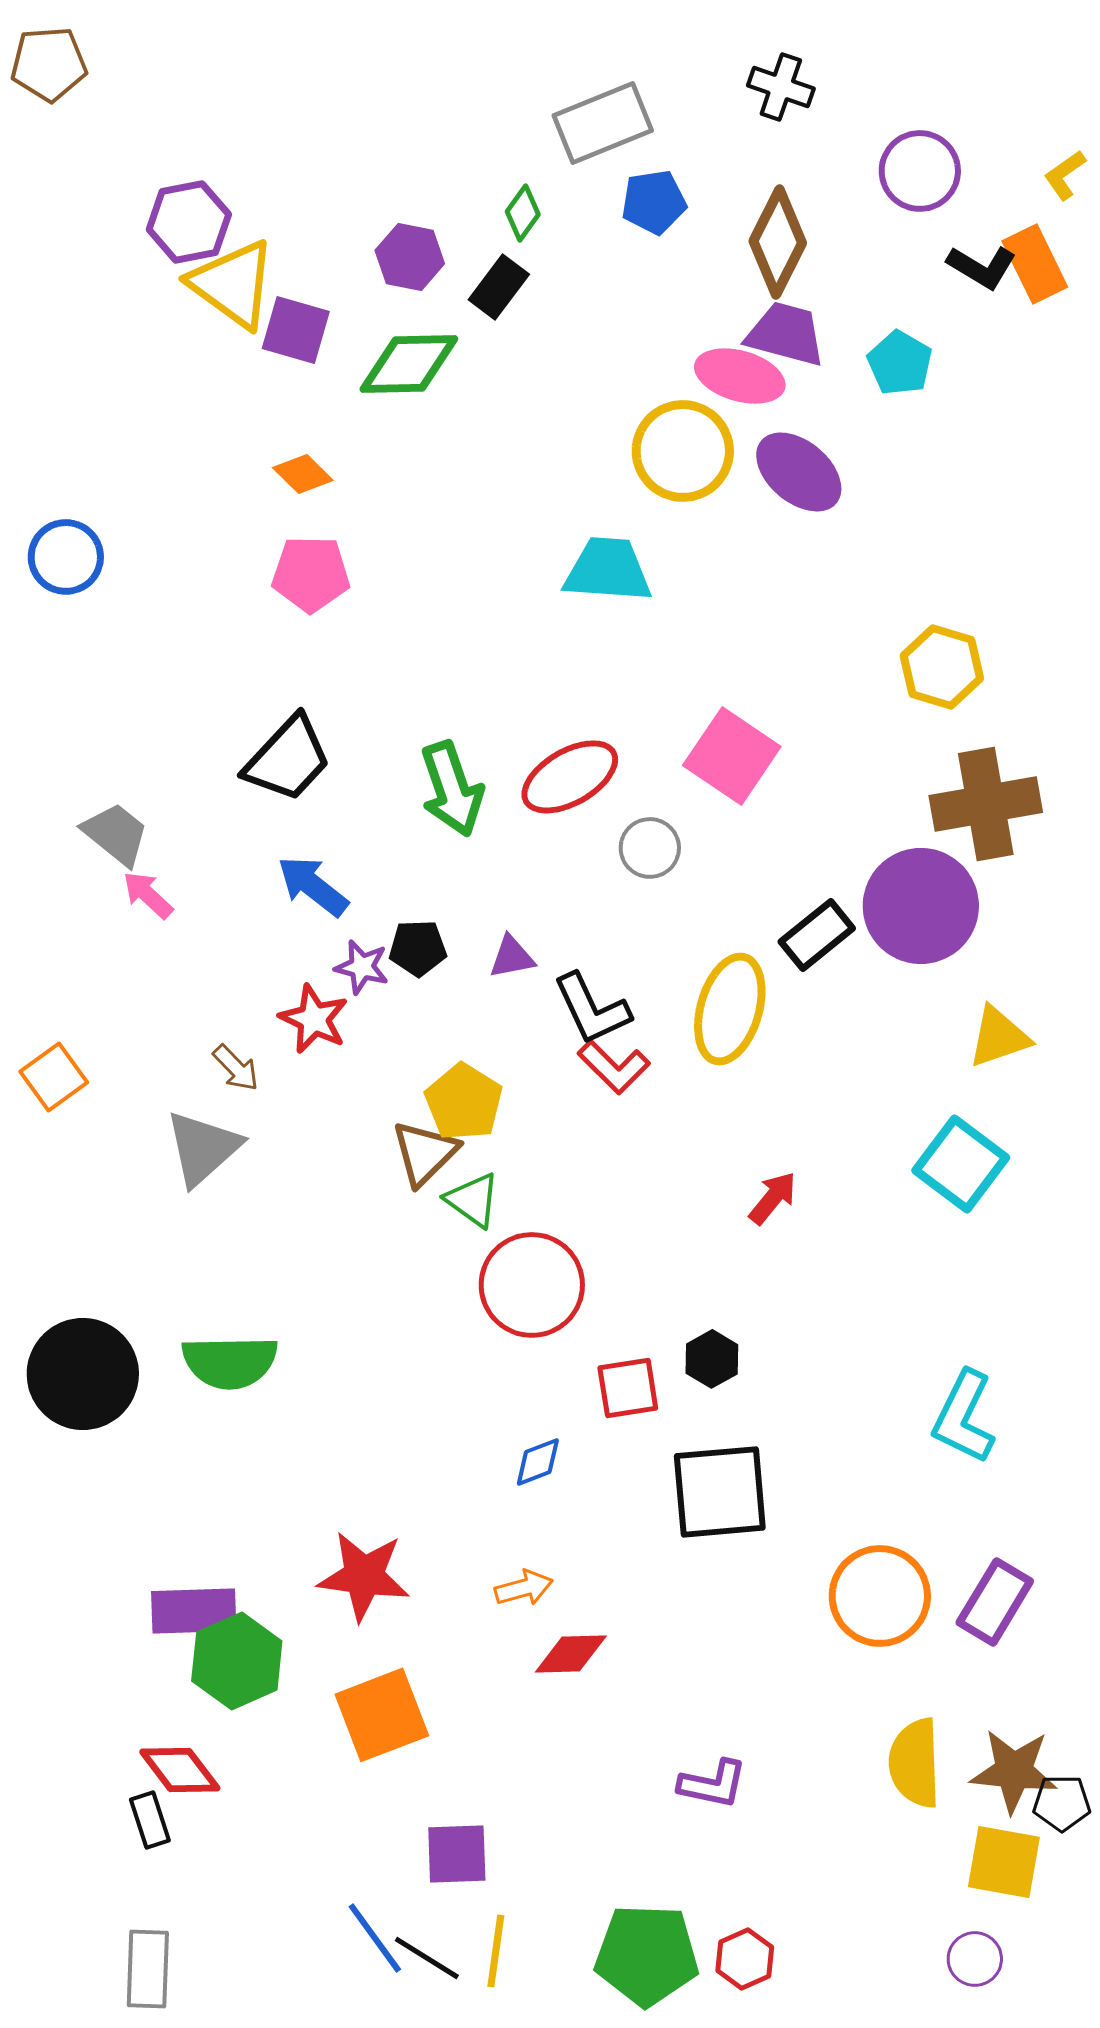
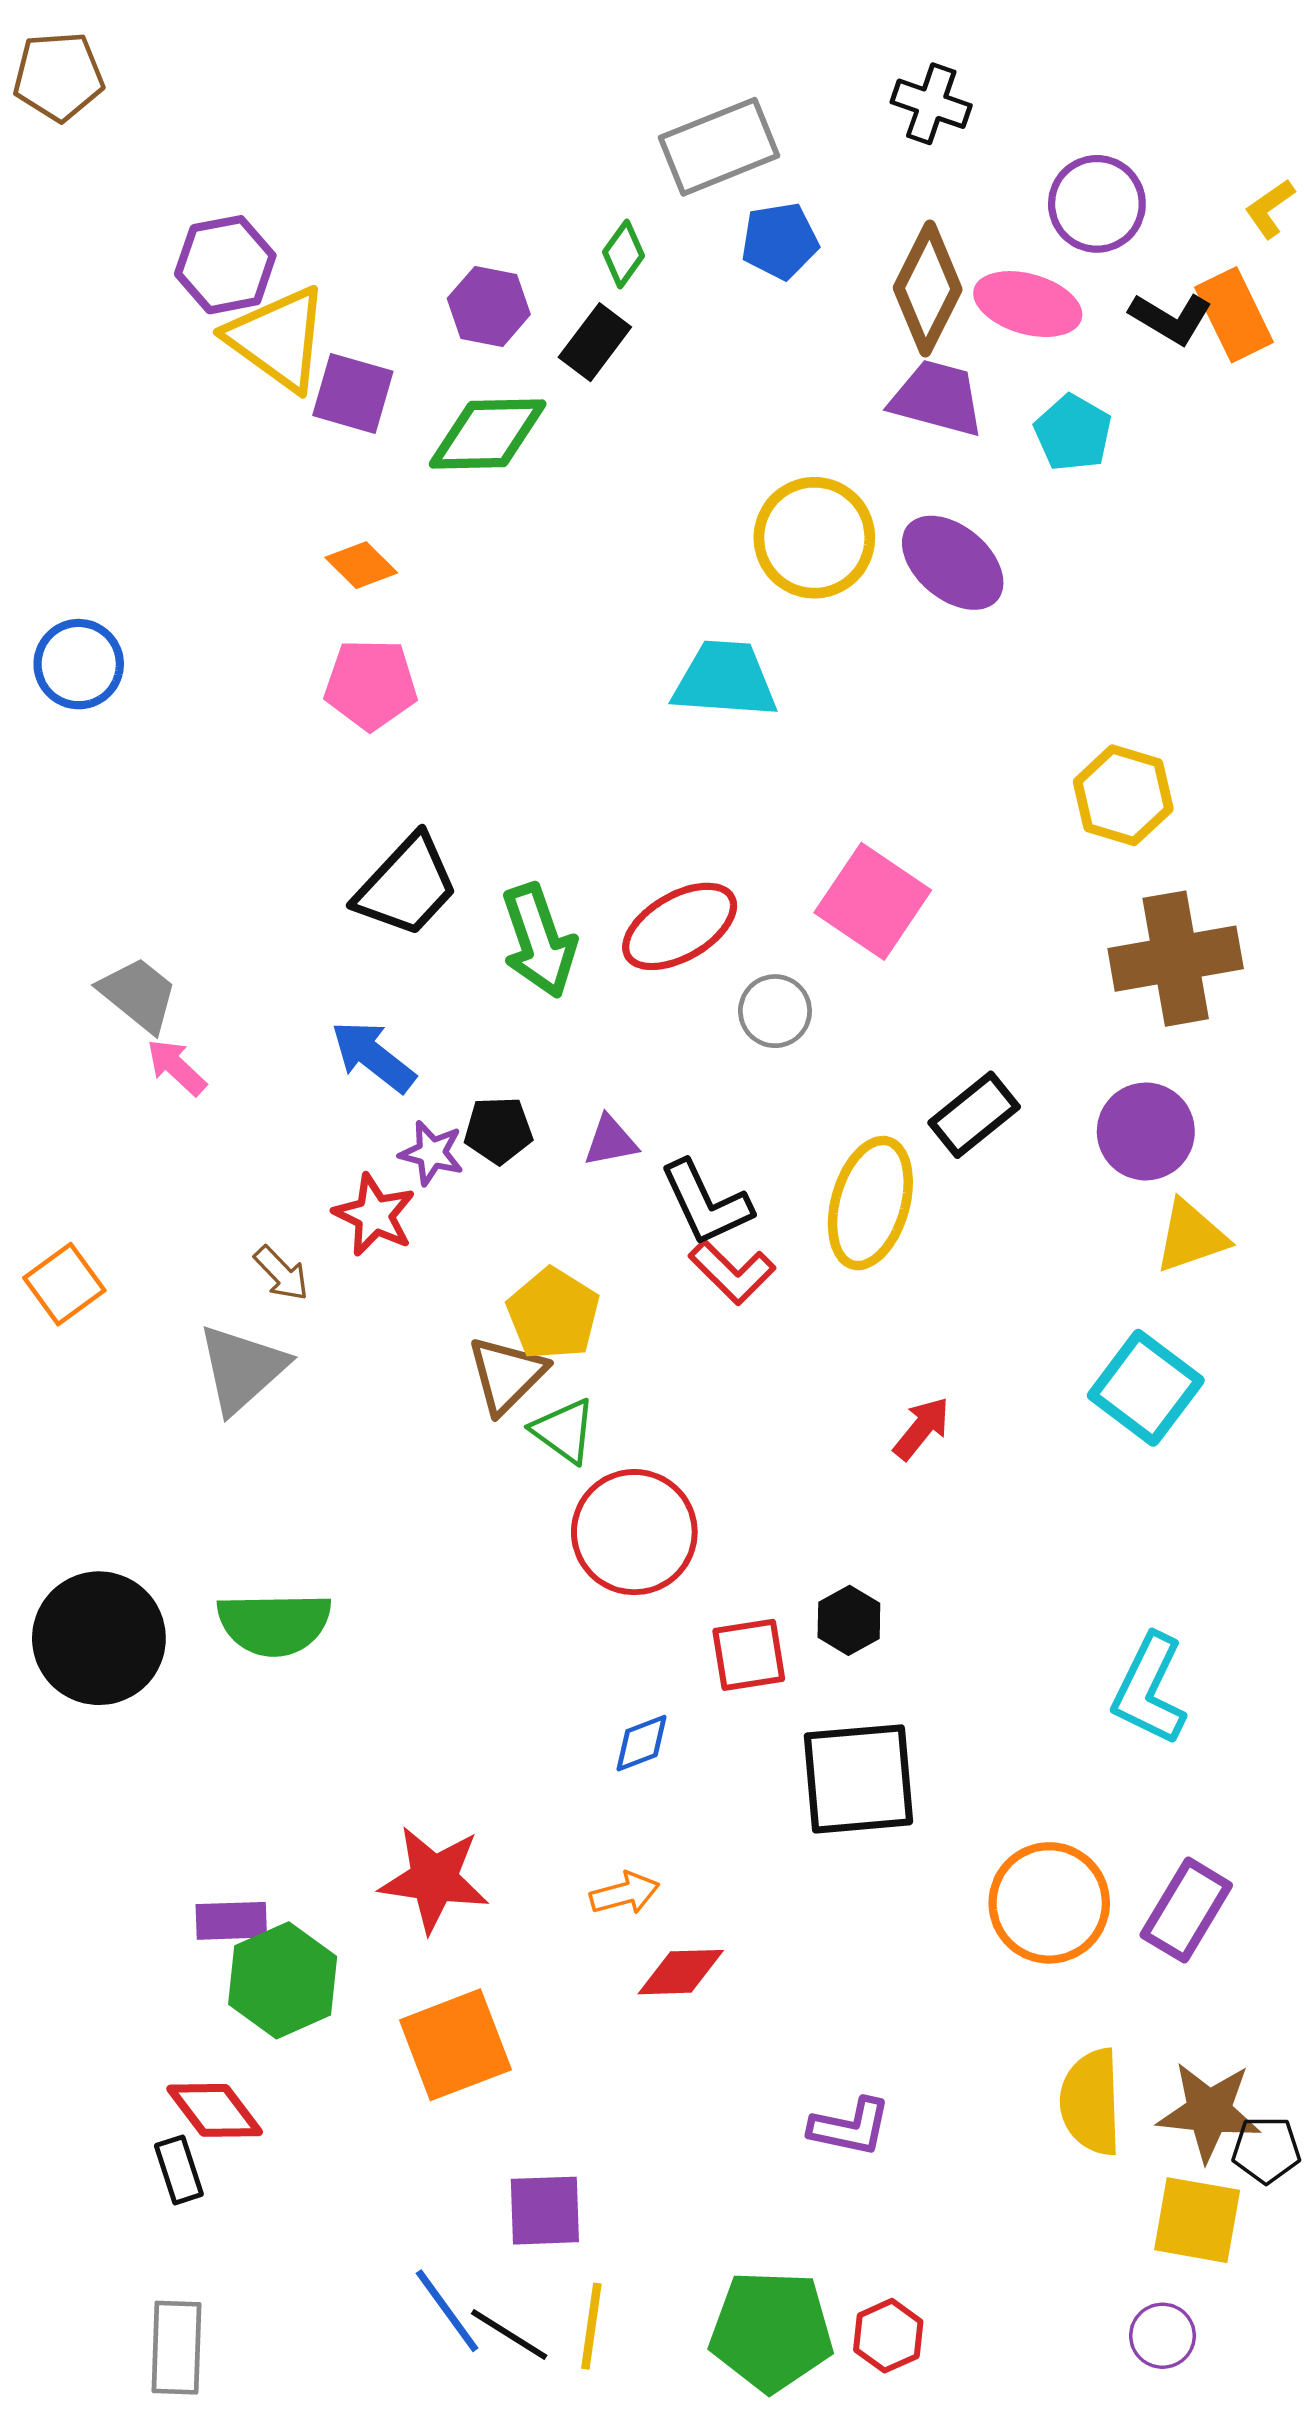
pink ellipse: (740, 376) -> (1028, 304), moved
black trapezoid: (288, 759) -> (407, 886), moved
purple circle: (921, 906) -> (1146, 1131), moved, size x0.7
purple rectangle: (194, 1611) -> (231, 1921), size x0.7

